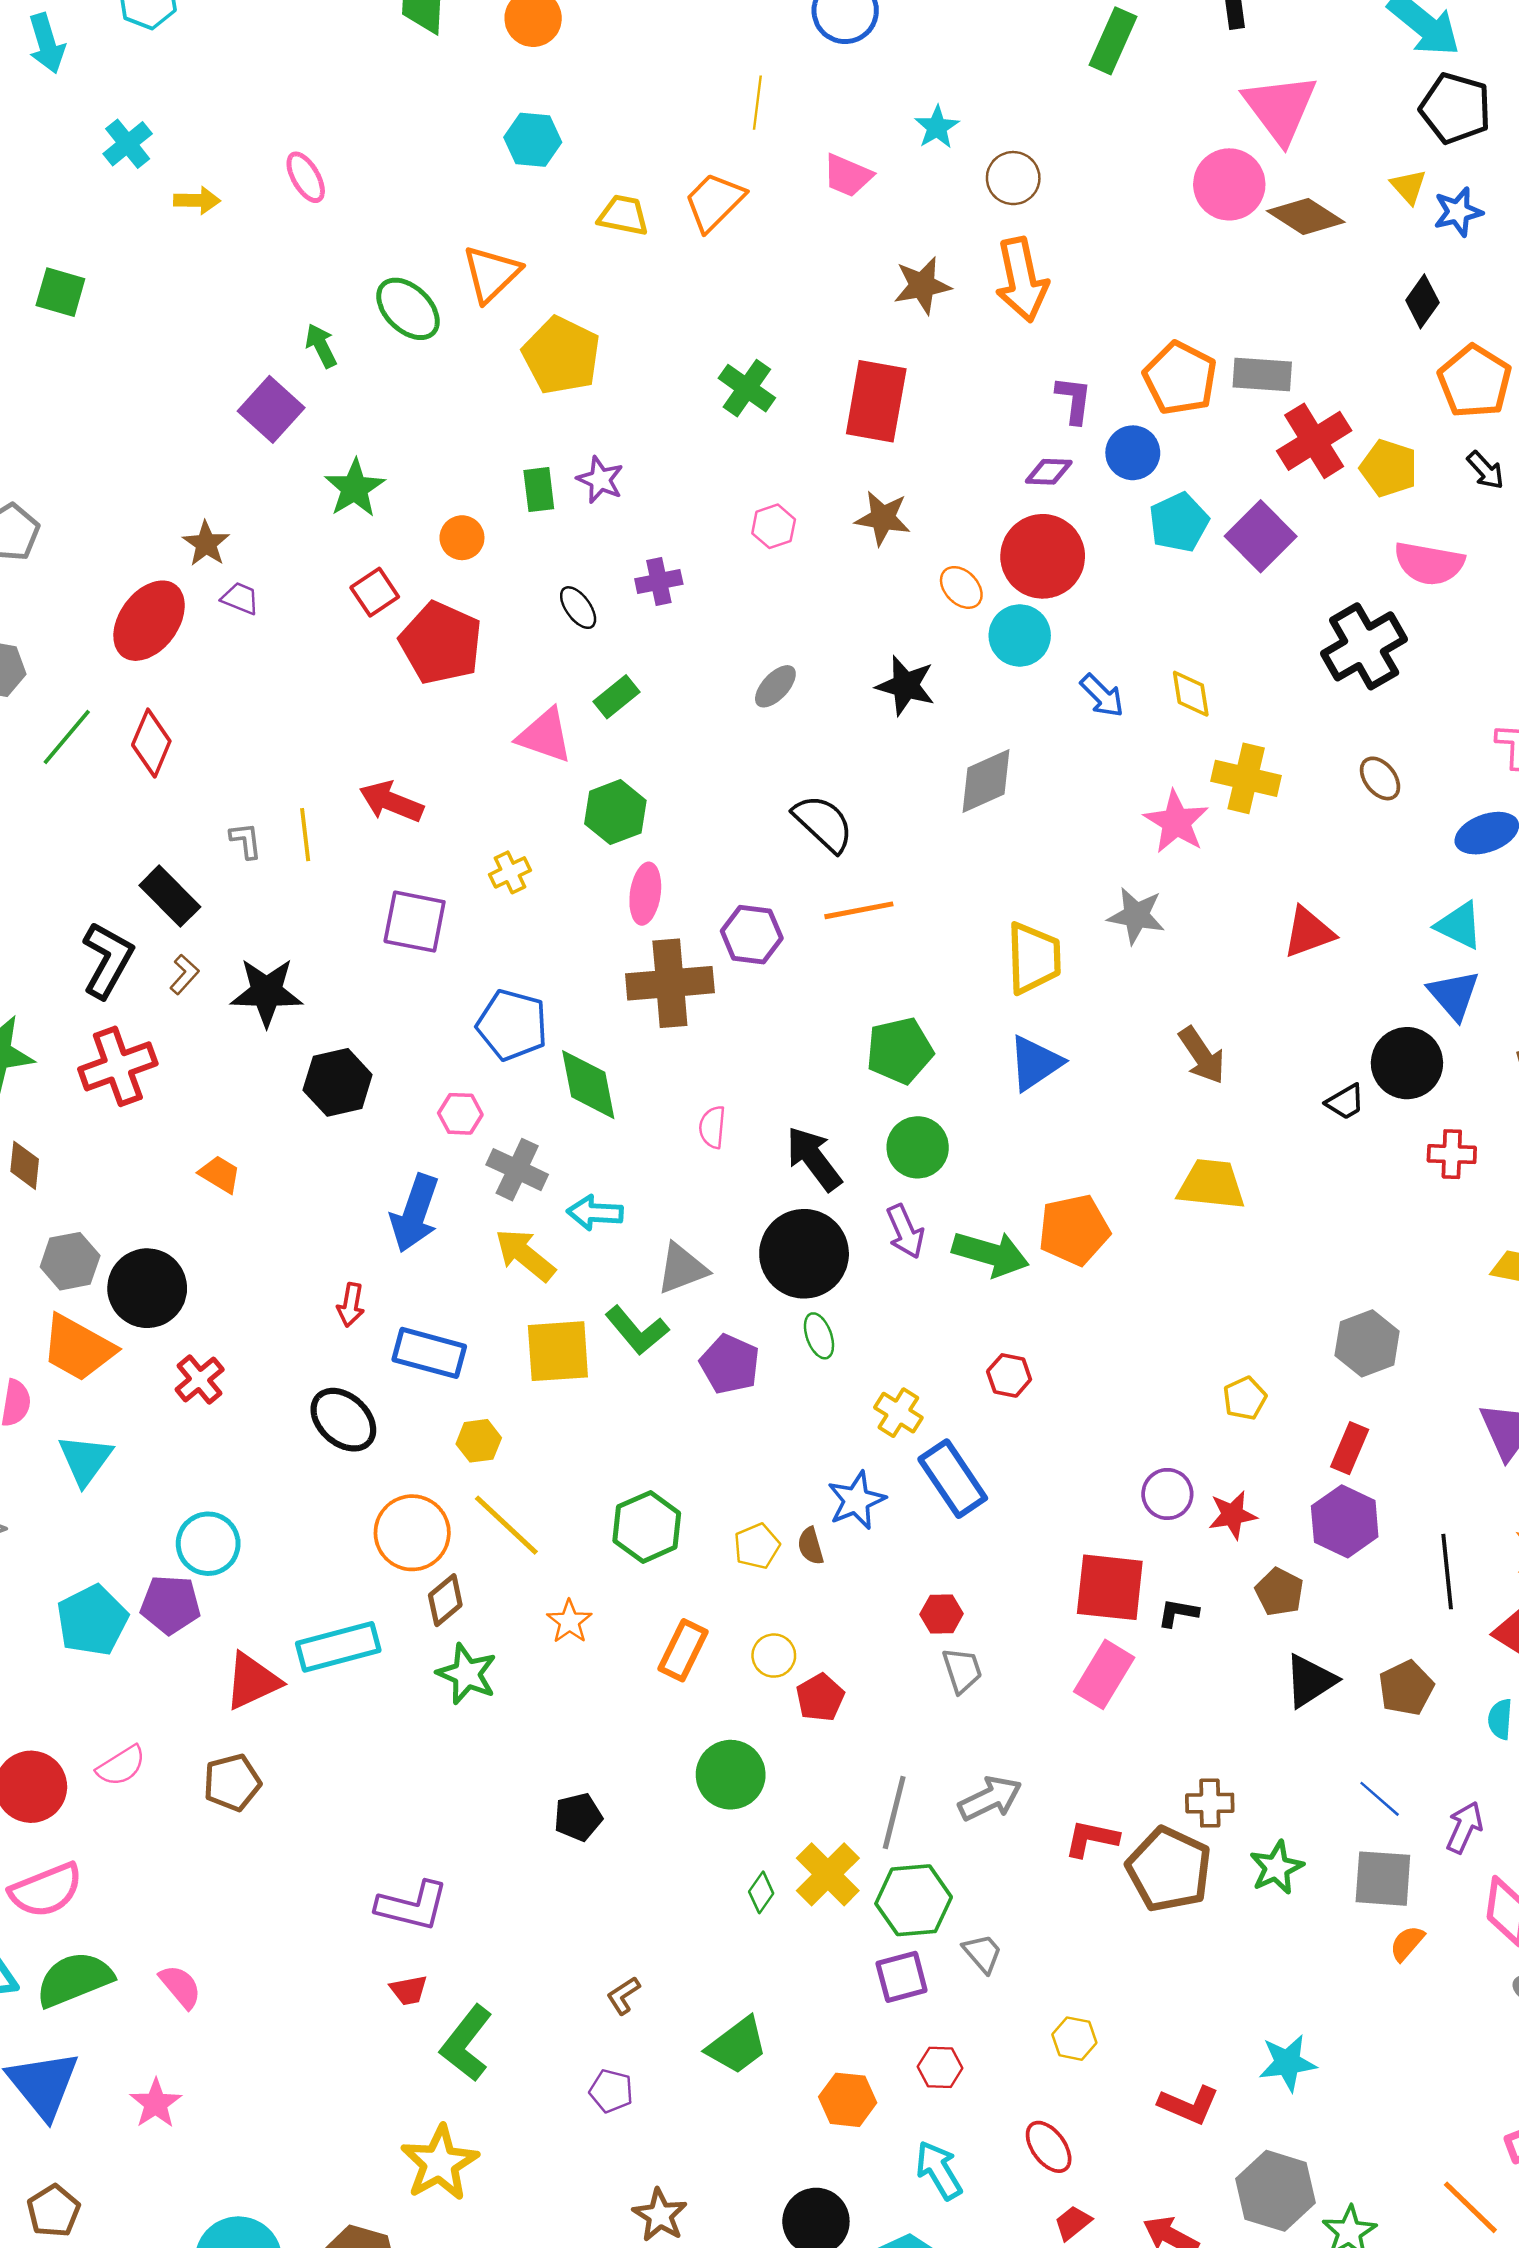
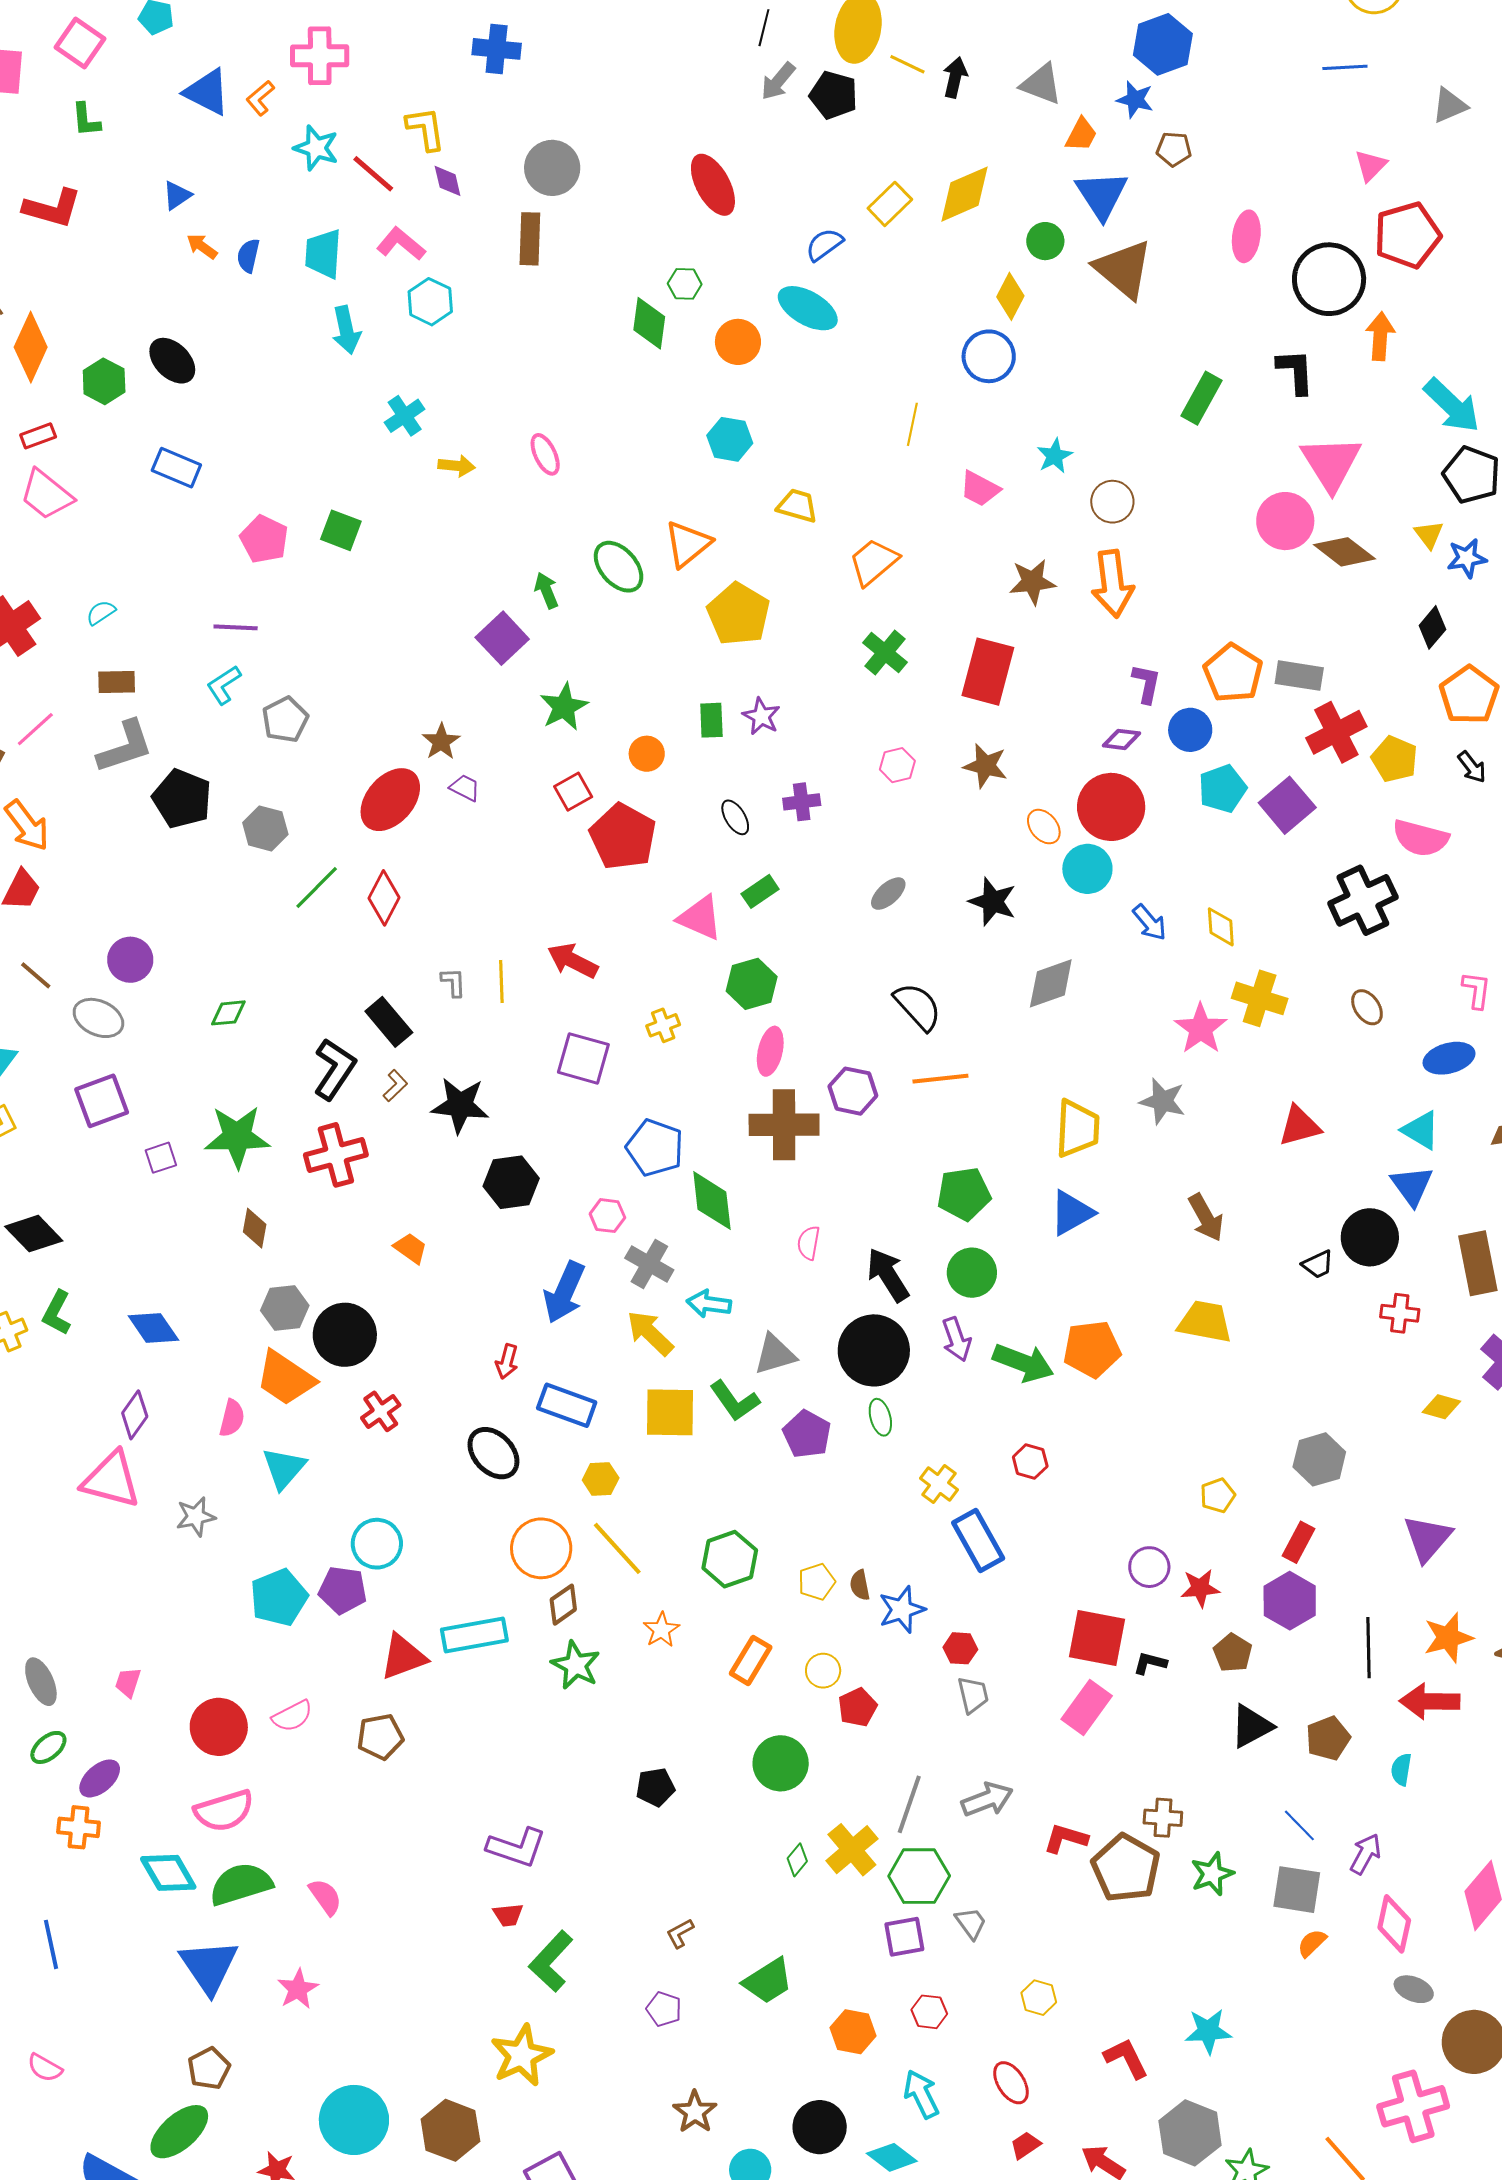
orange trapezoid: (714, 202) -> (874, 562), moved
blue star: (856, 1500) -> (902, 1610), moved
red L-shape: (1189, 2105) -> (1126, 2058), turned -144

